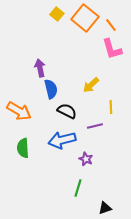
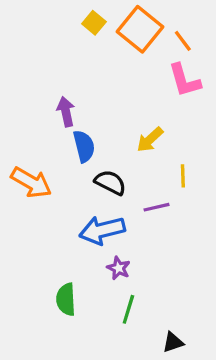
green semicircle: (23, 148) -> (66, 299), moved
purple star: (86, 159) -> (119, 268), moved

